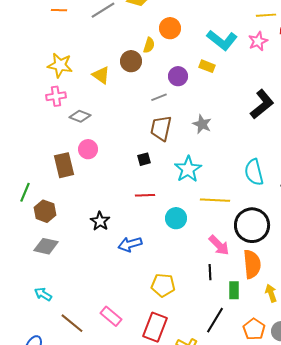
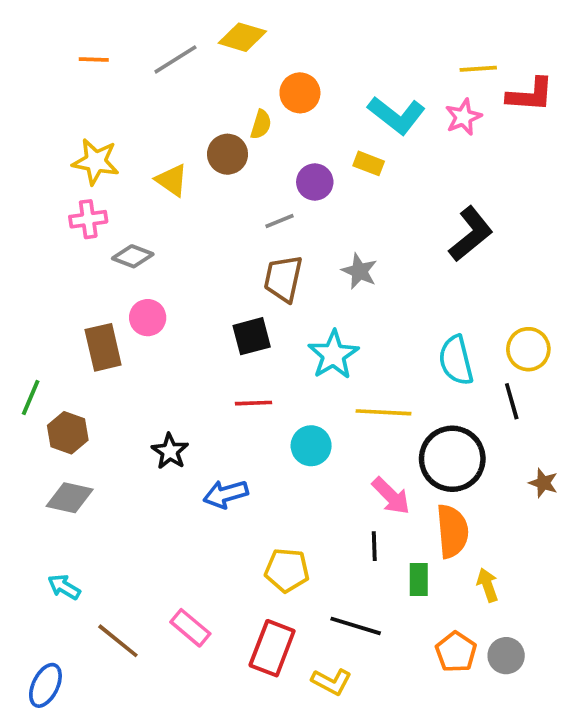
black square: (144, 159) -> (252, 336), size x1.5
black line: (215, 320) -> (356, 626), moved, turned 76

